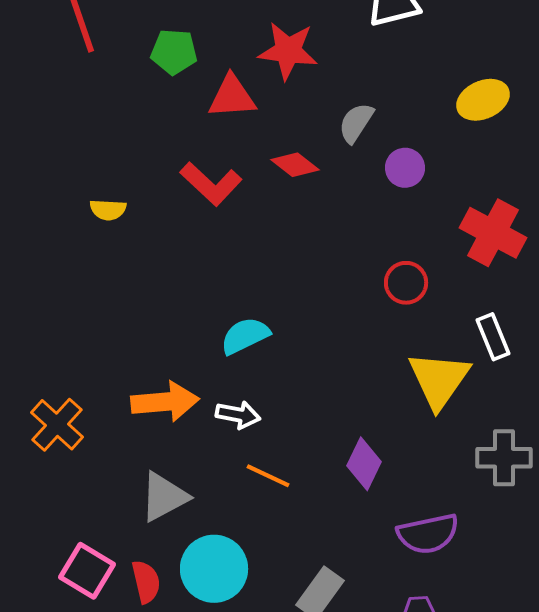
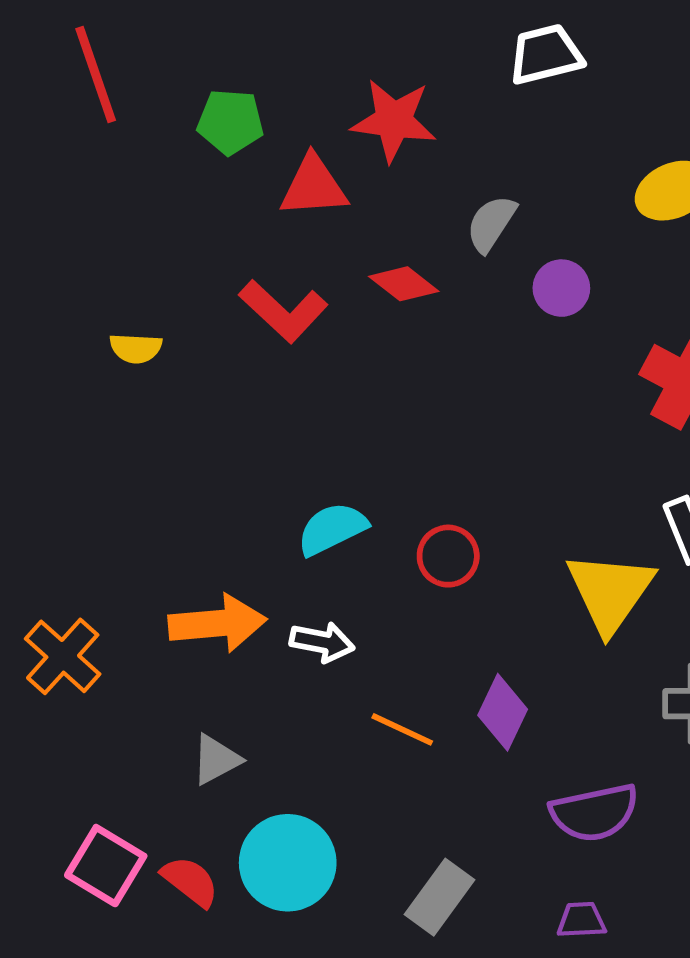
red circle: (406, 283) -> (448, 556), moved
orange line: (268, 476) -> (402, 729), moved
gray triangle: (164, 497) -> (216, 760), size x0.7
red semicircle: (146, 582) -> (190, 881), turned -39

